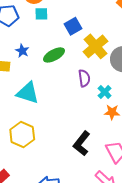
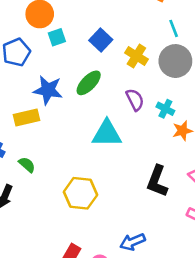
yellow cross: (95, 46) -> (136, 56), size x0.7
blue star: (22, 51) -> (48, 90), size x1.6
cyan triangle: (28, 93) -> (107, 134), moved

